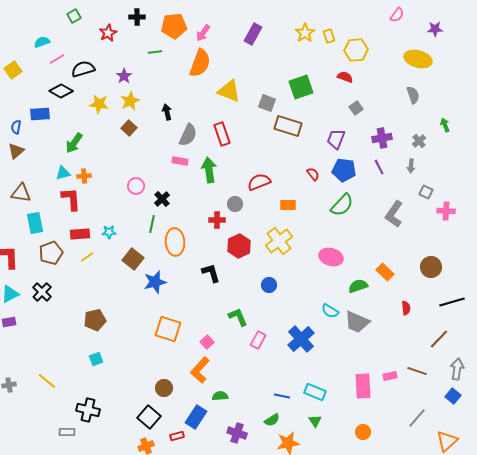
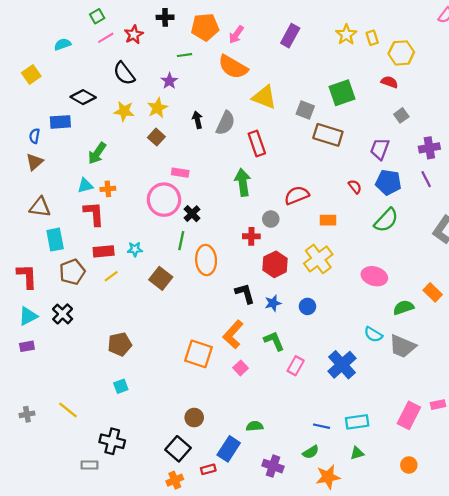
pink line: (57, 59) -> (106, 38), moved
orange semicircle: (200, 63) -> (233, 67), turned 100
black semicircle: (83, 69) -> (124, 73), moved, turned -110
purple star: (124, 76) -> (169, 81), moved
gray semicircle: (188, 135) -> (225, 123), moved
pink rectangle: (180, 161) -> (180, 173), moved
pink circle: (136, 186) -> (164, 200), size x1.8
blue star: (155, 282) -> (273, 303), moved, size x0.7
orange L-shape: (200, 370) -> (233, 334), moved
pink rectangle: (363, 386) -> (409, 415), turned 30
cyan rectangle: (315, 392) -> (357, 422), turned -30
green triangle: (315, 421) -> (357, 453), turned 48

